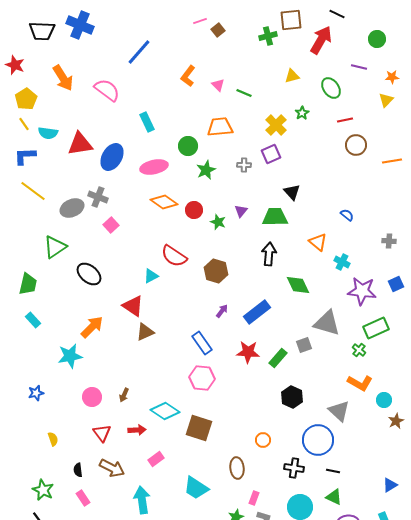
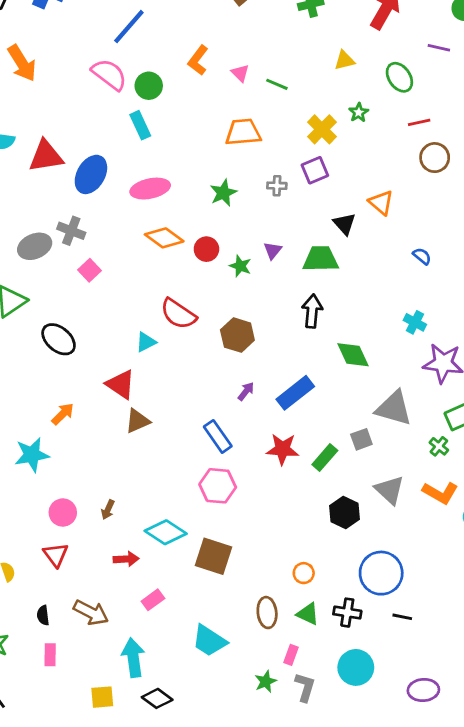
pink semicircle: (107, 90) -> (109, 74), moved
green circle: (188, 146) -> (149, 86), moved
orange triangle: (318, 242) -> (381, 203), moved
orange arrow: (92, 327) -> (63, 414), size x0.7
gray triangle: (339, 411) -> (390, 490), moved
red triangle: (102, 433) -> (56, 555), moved
green triangle: (334, 497) -> (308, 614), moved
pink rectangle: (83, 498) -> (50, 655), turned 35

